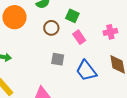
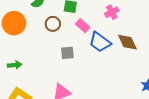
blue trapezoid: (86, 71) -> (100, 42), moved

